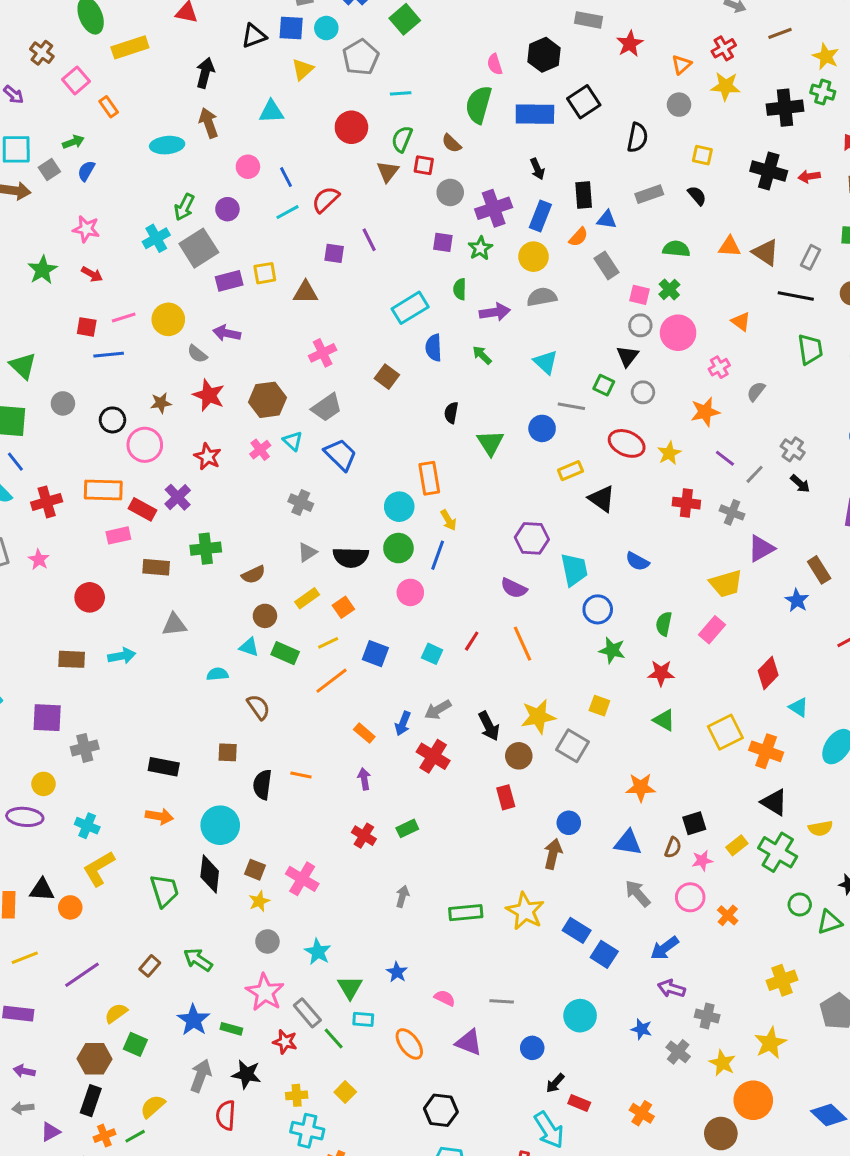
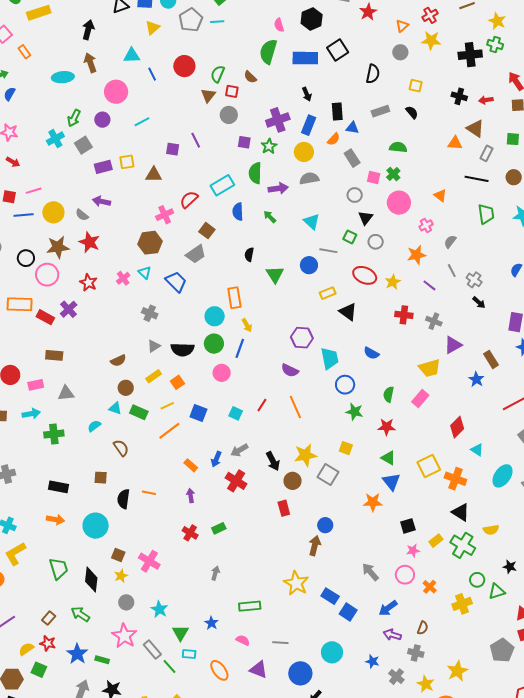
cyan line: (401, 93) -> (217, 22), moved
pink circle: (248, 167) -> (116, 92), size x1.5
black cross: (769, 171) -> (459, 96), size x0.7
blue line: (286, 177) -> (152, 74), moved
gray circle: (450, 192) -> (229, 115), moved
red semicircle: (326, 199) -> (189, 200), moved
orange triangle: (730, 246) -> (455, 143), moved
gray square: (199, 248) -> (83, 145), size x0.7
brown triangle: (766, 252) -> (475, 129), moved
green semicircle: (460, 289) -> (255, 173), size x1.5
yellow circle: (168, 319) -> (53, 212), moved
gray circle: (640, 325) -> (355, 195), moved
brown hexagon: (267, 400) -> (150, 243), moved
brown star: (161, 403) -> (58, 247), size x1.6
gray trapezoid: (327, 407) -> (196, 254), moved
gray line: (755, 474) -> (452, 271), moved, turned -72
pink rectangle: (118, 535) -> (36, 385), moved
green cross: (206, 549) -> (54, 434), moved
cyan semicircle: (217, 674) -> (94, 426), turned -32
blue triangle: (628, 843) -> (391, 482), moved, turned 42
brown semicircle: (673, 848) -> (423, 628), moved
black diamond: (210, 874) -> (91, 580), moved
green rectangle: (466, 913) -> (250, 606), moved
yellow cross: (782, 980) -> (462, 604), moved
red star: (285, 1042) -> (48, 643), moved
blue circle: (532, 1048) -> (300, 673), size x1.5

